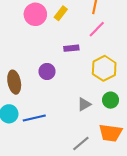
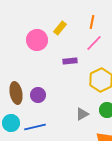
pink circle: (35, 14) -> (37, 40), moved
purple circle: (47, 71) -> (38, 95), moved

